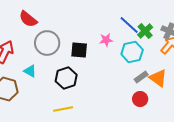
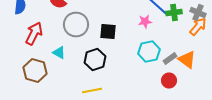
green cross: (145, 31) -> (174, 12), turned 35
pink star: (106, 40) -> (145, 22), moved
cyan hexagon: (132, 52) -> (149, 52), moved

